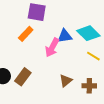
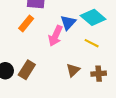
blue triangle: (65, 36) -> (68, 23), turned -35
yellow line: (93, 56) -> (92, 43), moved

